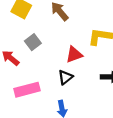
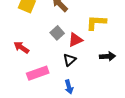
gray square: (33, 42) -> (57, 33), moved

